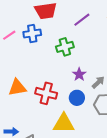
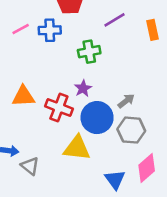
purple star: (79, 74) -> (83, 88), moved
blue circle: (77, 98) -> (97, 118), size x1.6

